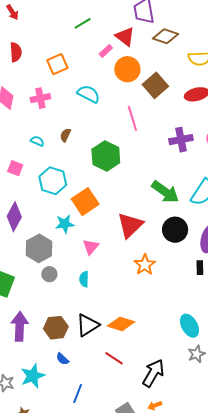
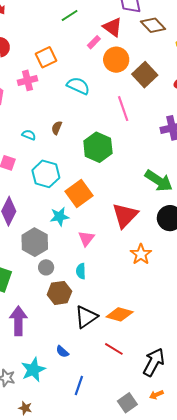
brown diamond: (166, 36) -> (153, 25), turned 30
pink cross: (40, 98) -> (28, 80), moved
brown hexagon: (56, 328) -> (59, 293), moved

